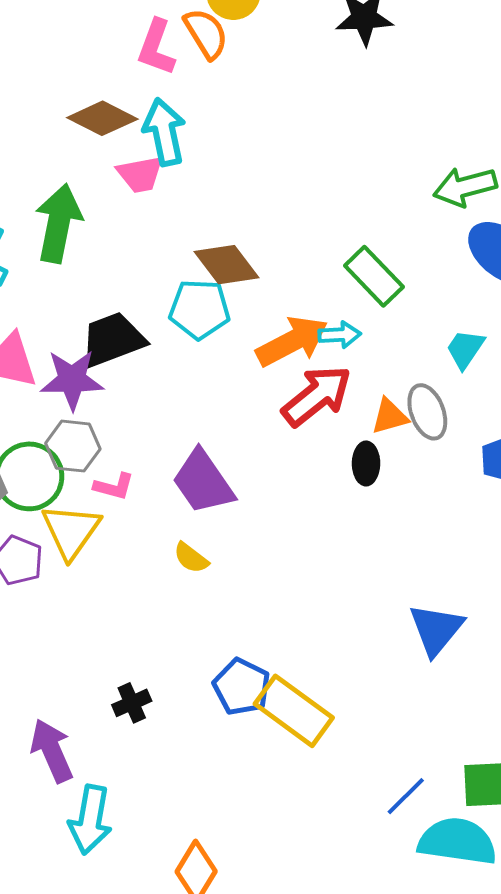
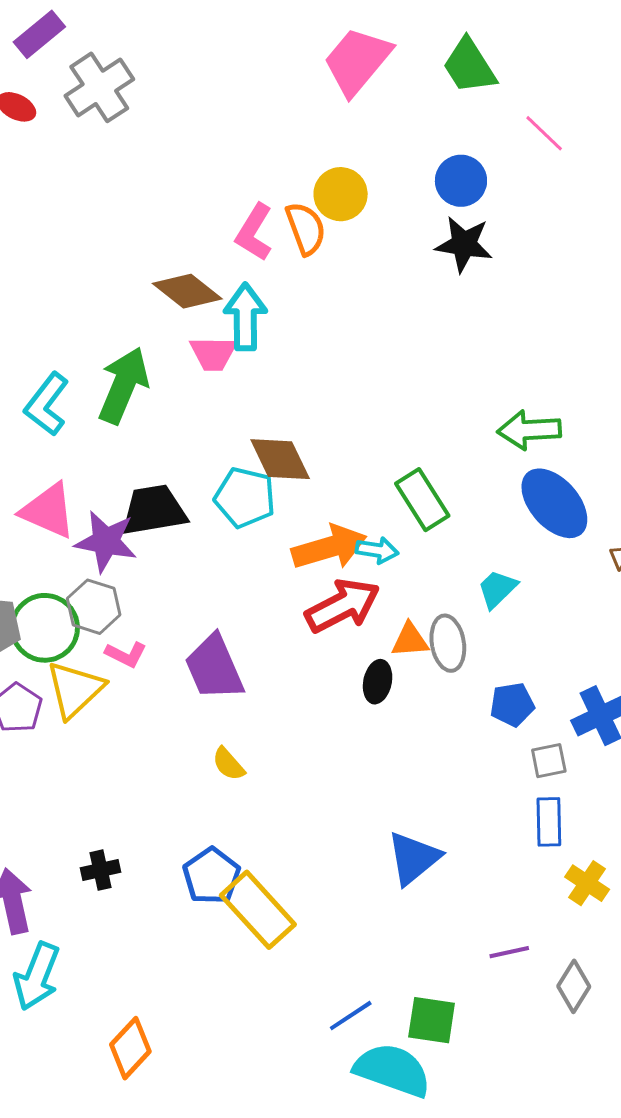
yellow semicircle: (191, 558) -> (228, 764), moved

